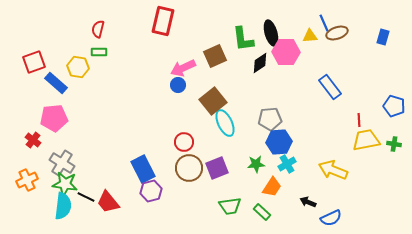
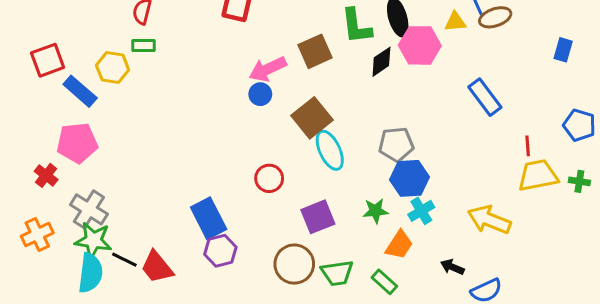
blue rectangle: (383, 37) -> (563, 50), moved
brown circle: (189, 168) -> (294, 264), moved

